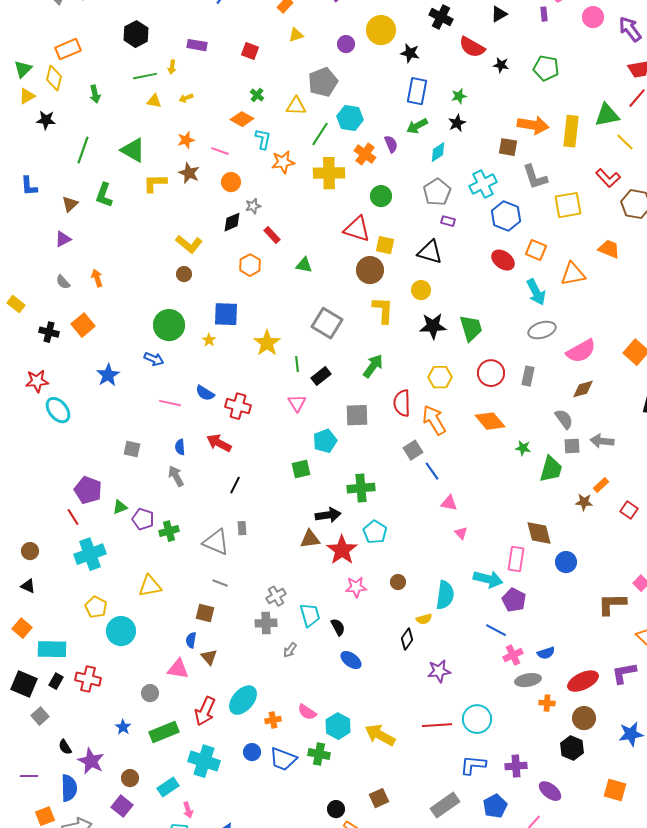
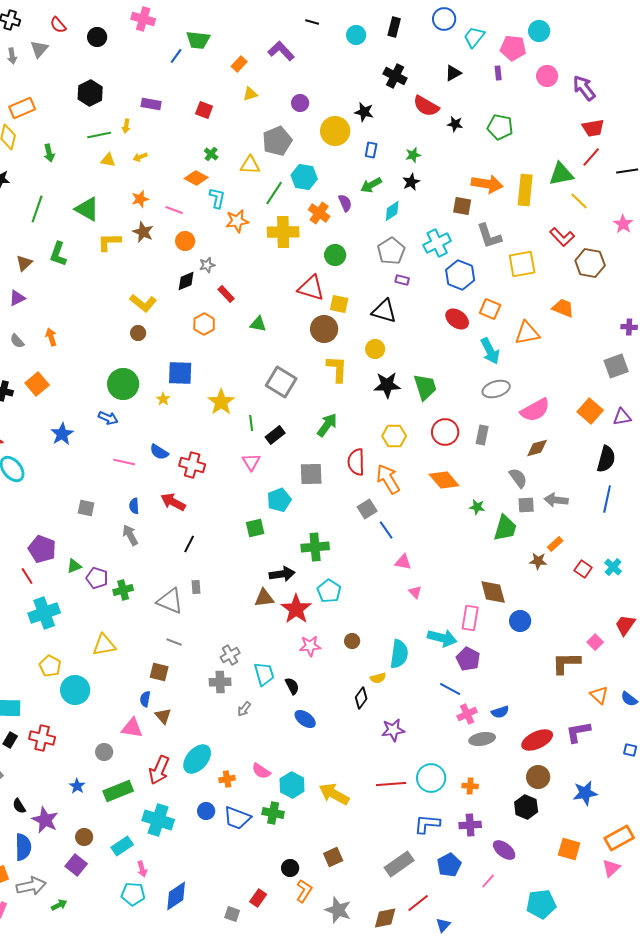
yellow circle: (381, 30) -> (335, 131), moved
blue rectangle: (417, 91) -> (371, 150), size x0.6
orange cross: (547, 703) -> (470, 786), moved

